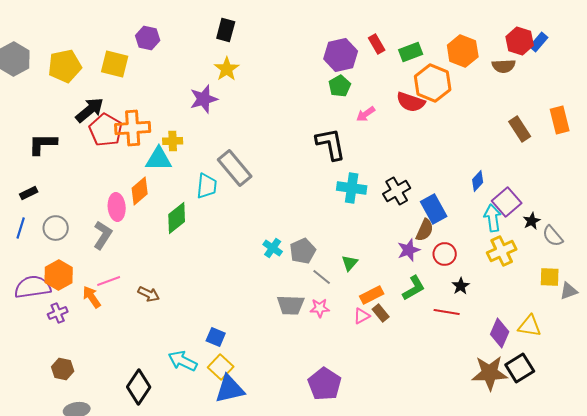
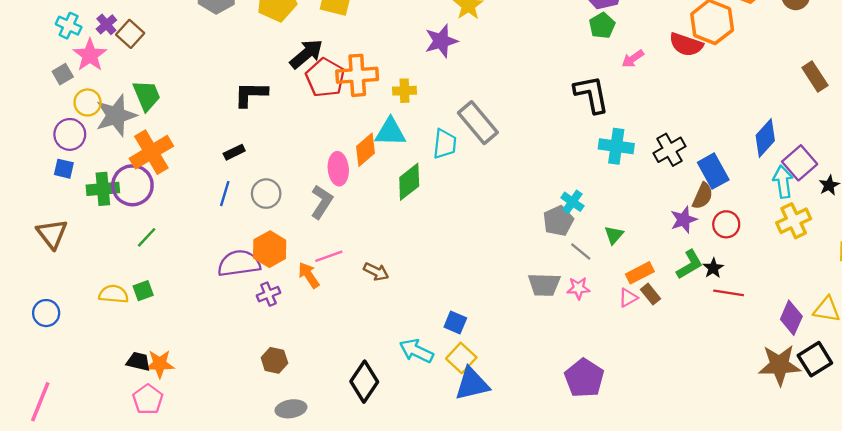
cyan triangle: (159, 159) -> (390, 132), moved
blue diamond: (478, 181) -> (765, 138), size x1.5
cyan cross: (273, 248) -> (572, 202), moved
black star: (461, 286) -> (713, 268), moved

